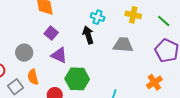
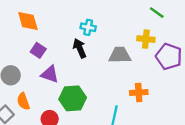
yellow cross: (133, 15) -> (146, 39), moved
green line: (164, 21) -> (157, 13), moved
orange cross: (154, 82) -> (139, 93), moved, turned 35

